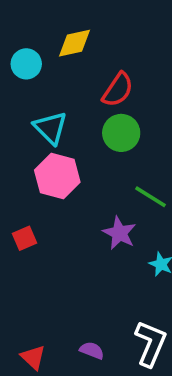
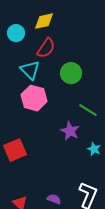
red semicircle: (118, 90) -> (46, 48), moved
red square: (25, 238) -> (15, 150), moved, size x1.6

